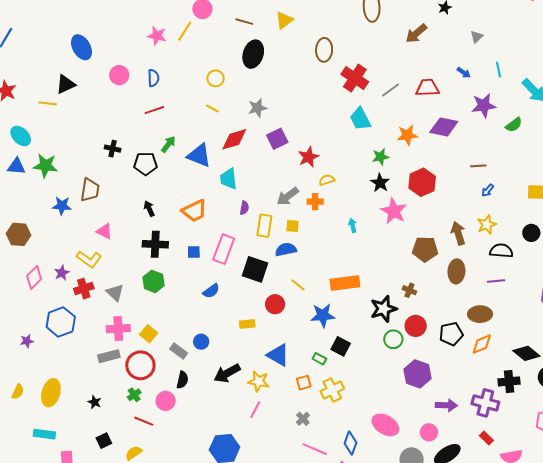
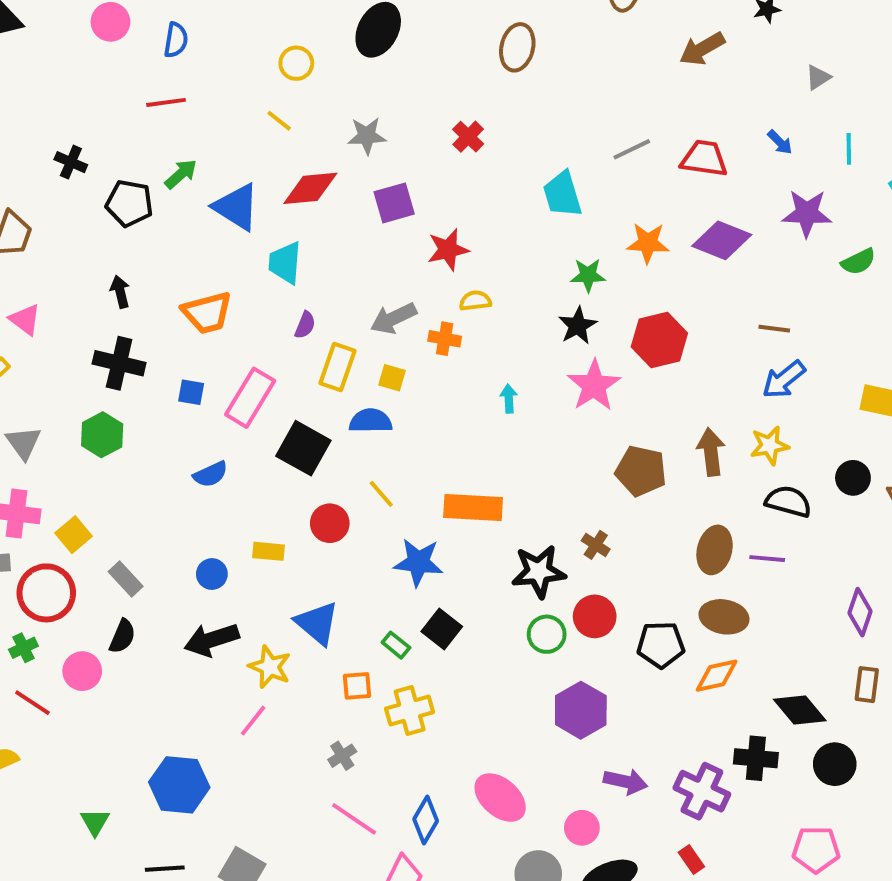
red cross: (355, 78) -> (468, 137), moved, size x0.6
blue arrow: (488, 190) -> (784, 380), size x1.6
brown ellipse: (456, 271) -> (715, 550), moved
blue circle: (201, 342) -> (212, 574), moved

